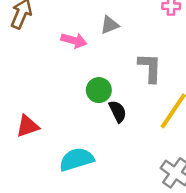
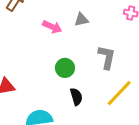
black semicircle: (118, 111) -> (76, 97), moved

